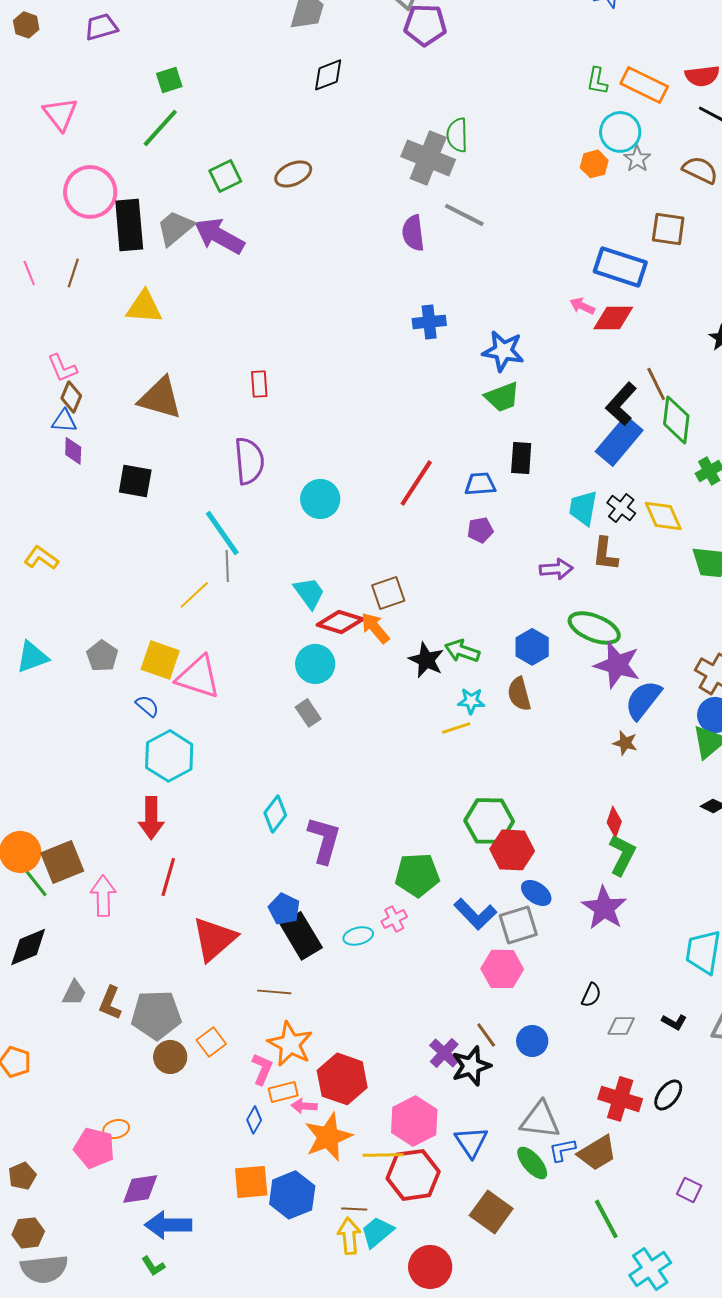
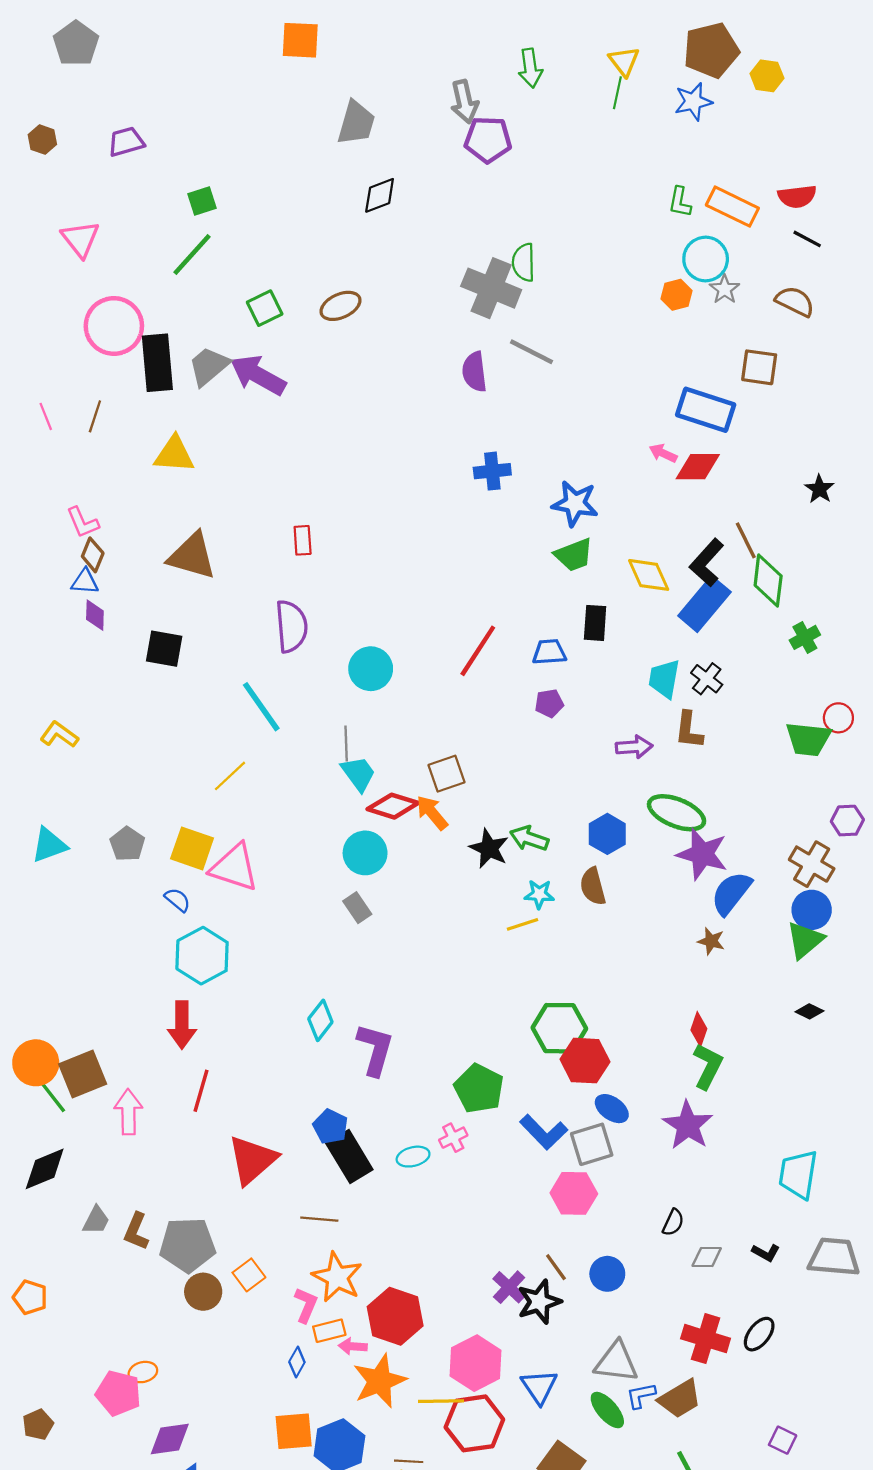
yellow diamond: (663, 516) -> (649, 575), moved
gray line: (227, 566) -> (346, 744), moved
green pentagon: (417, 875) -> (479, 1088), turned 30

